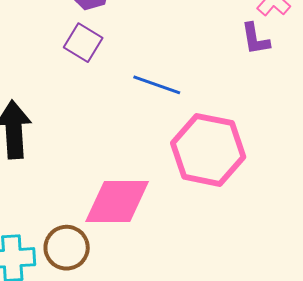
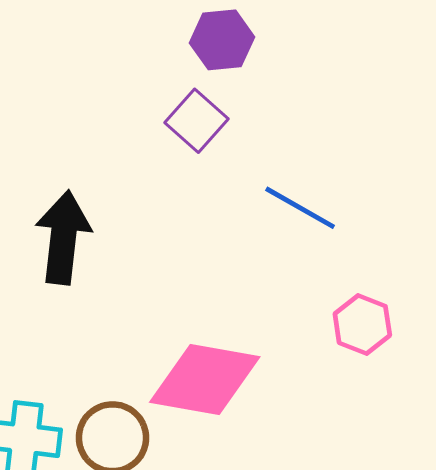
pink hexagon: (208, 150) -> (362, 324), size x0.5

